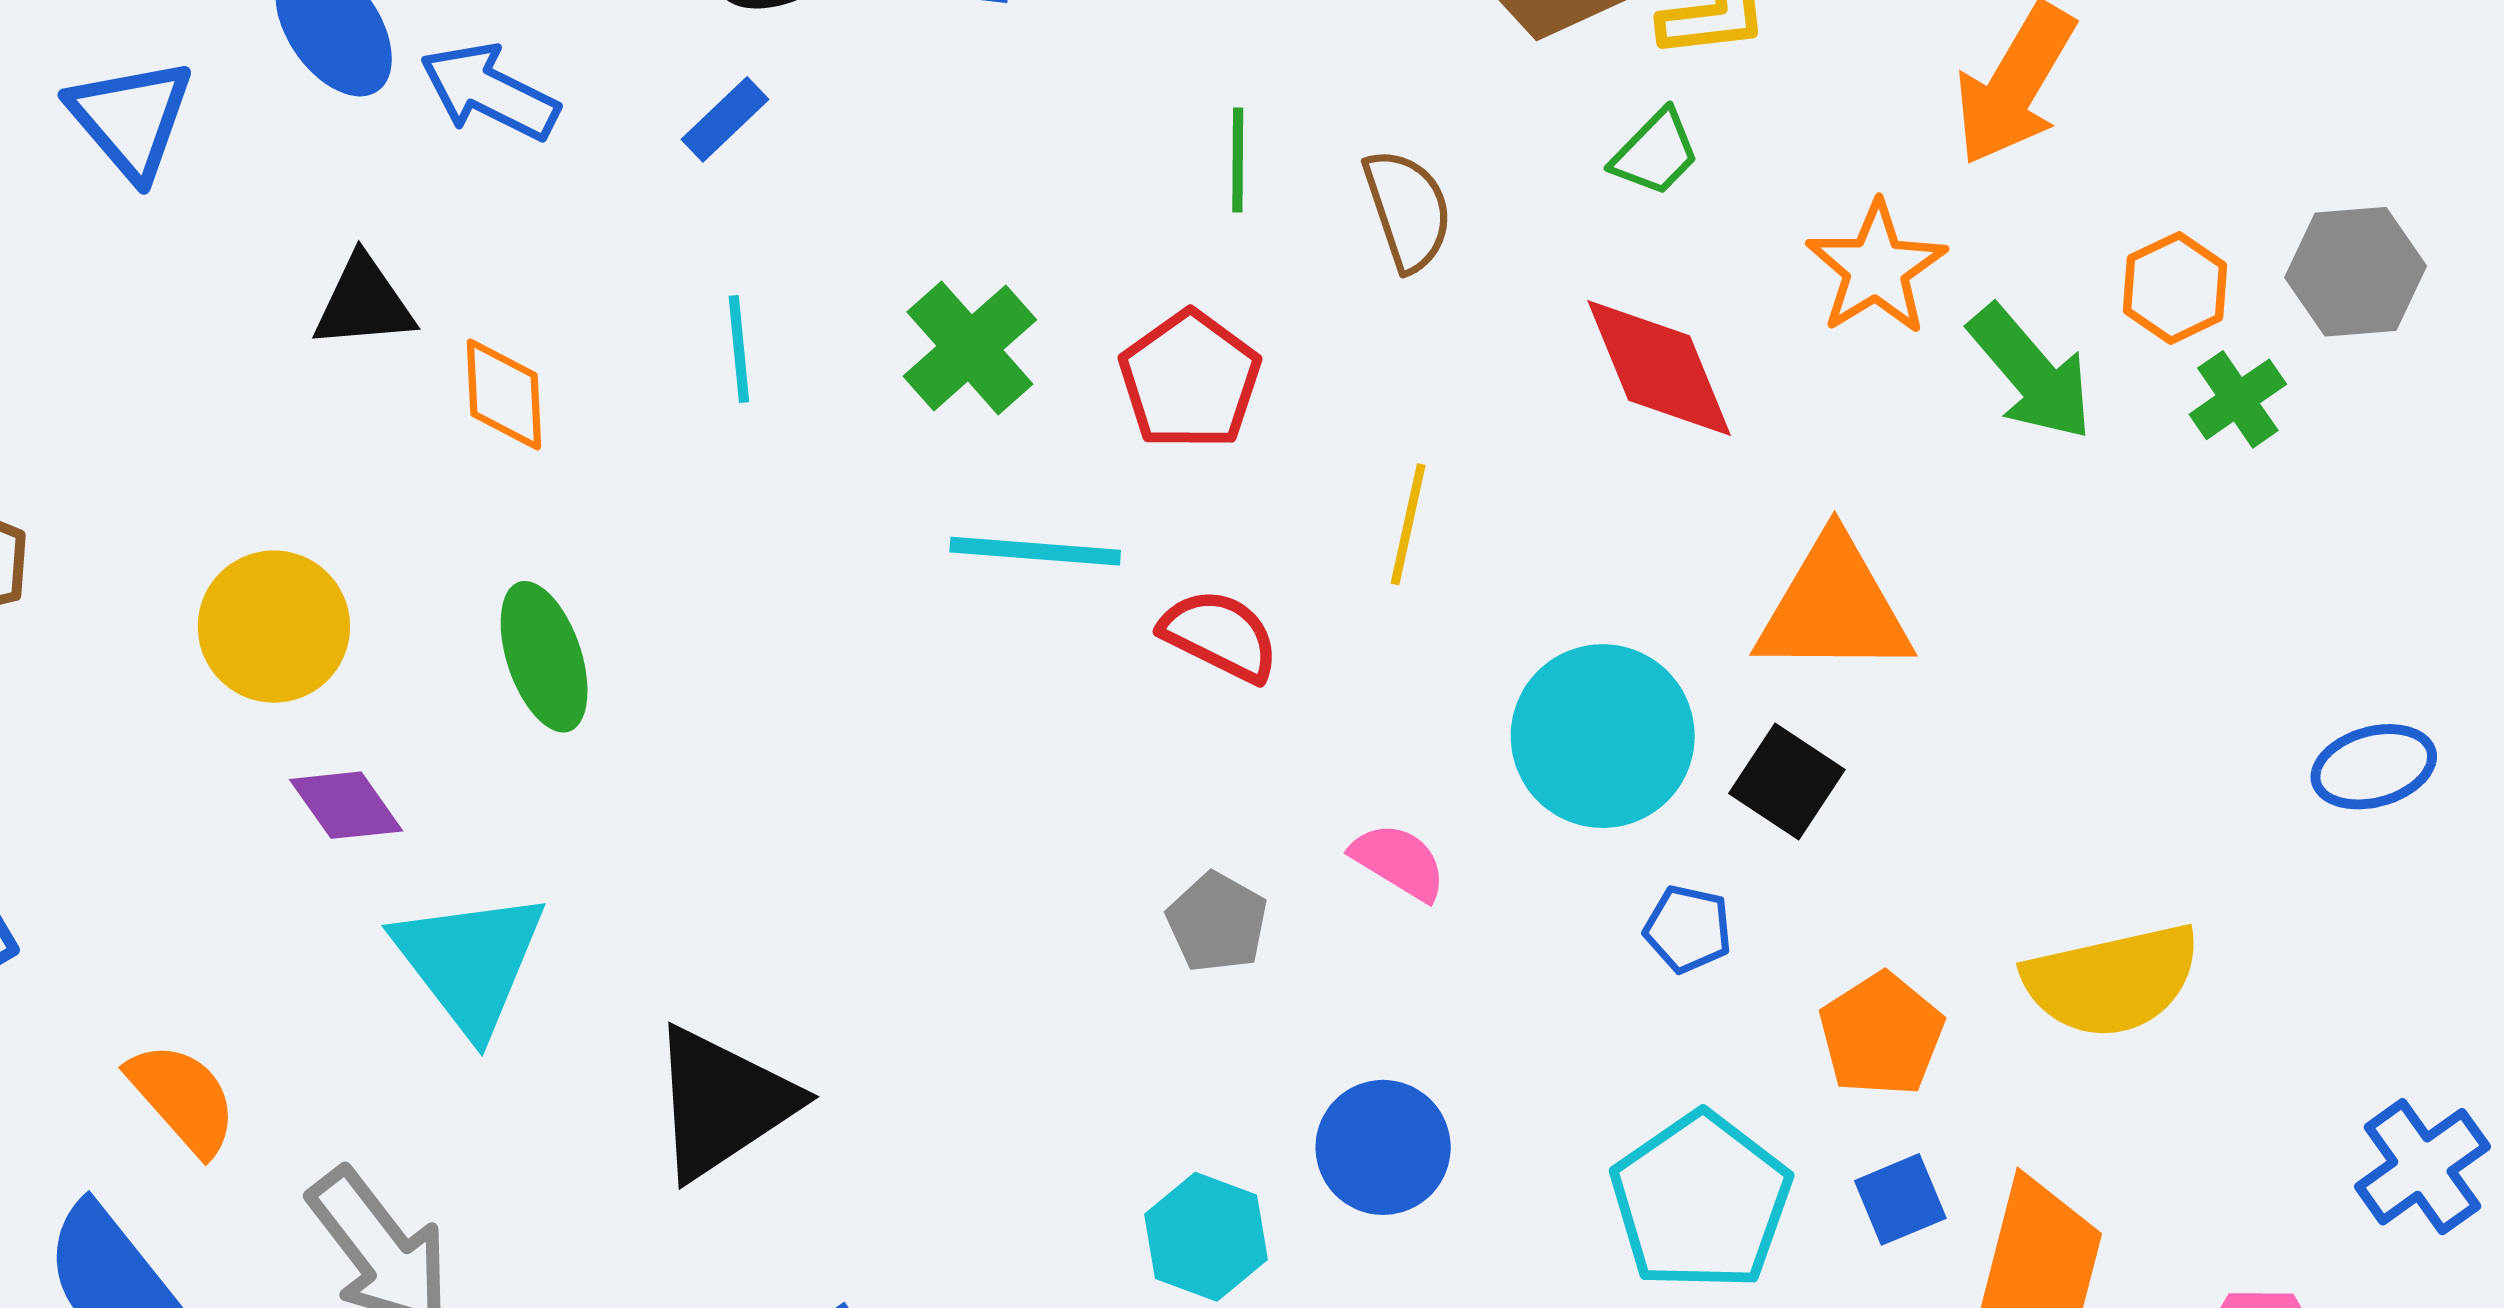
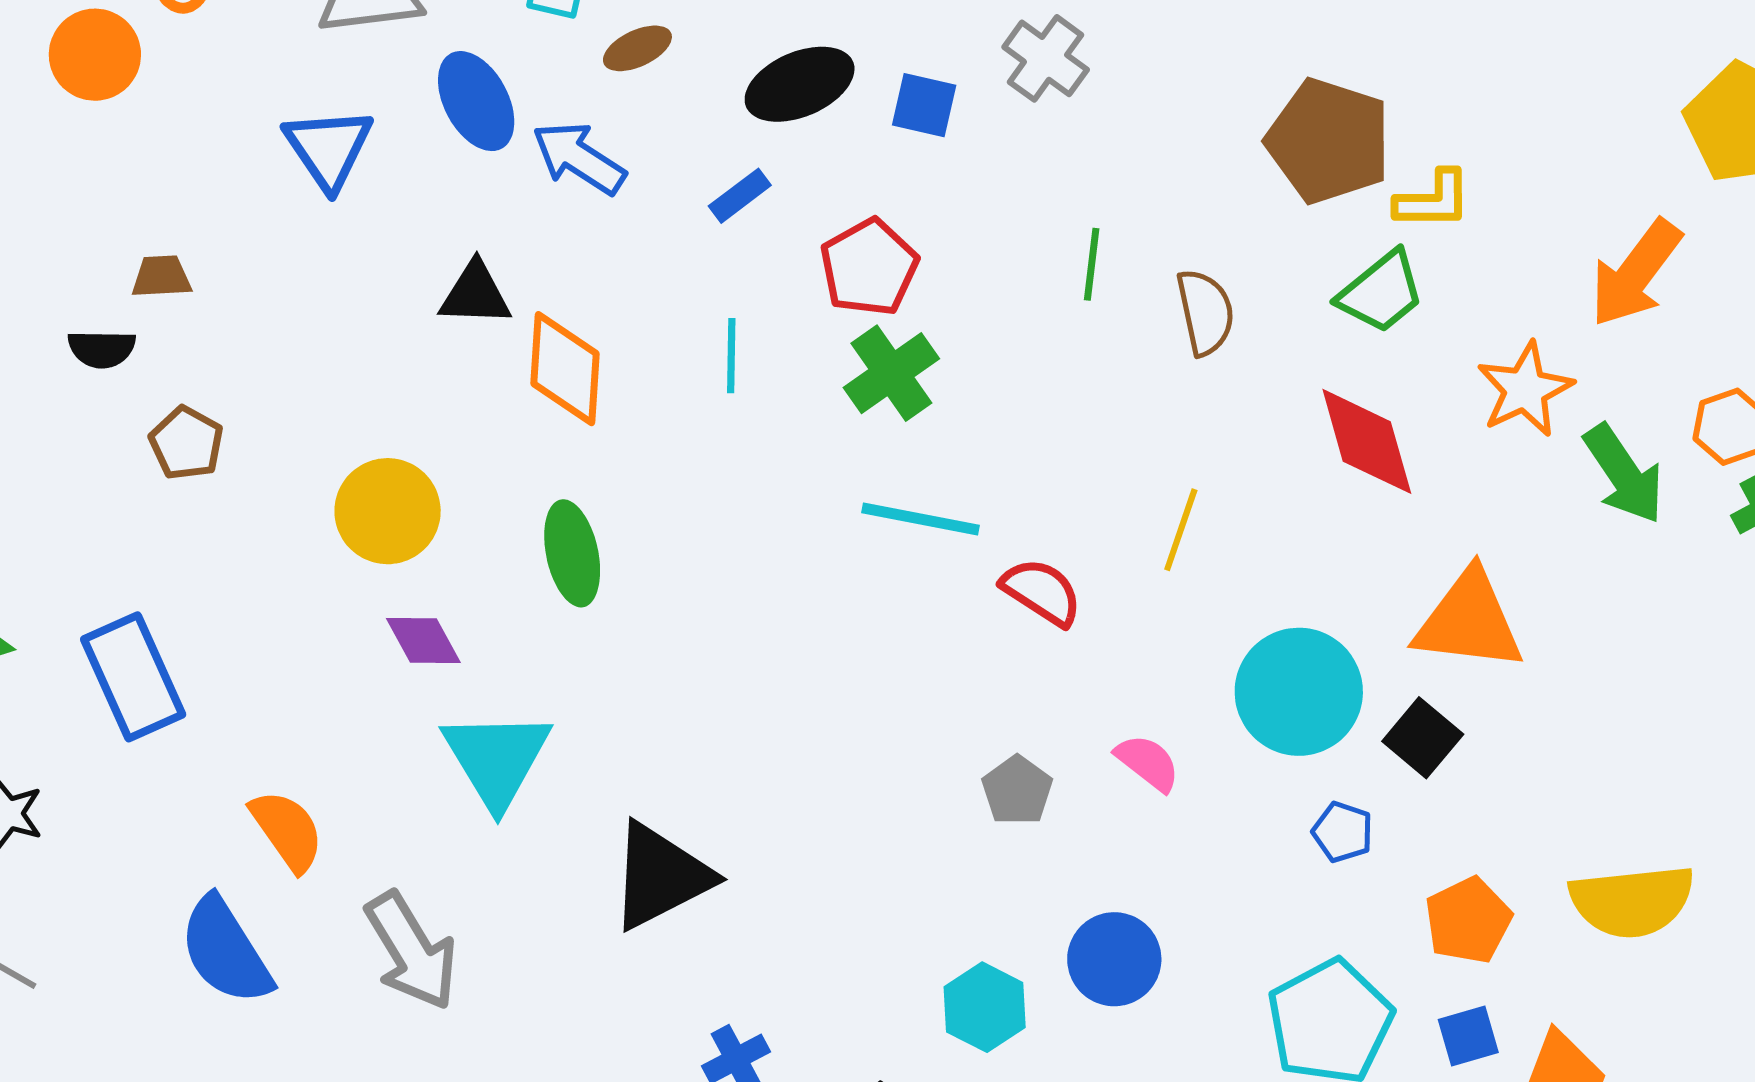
green trapezoid: (1655, 153) -> (1381, 292), size x1.4
red pentagon: (1190, 380) -> (869, 267), moved
orange diamond: (504, 394) -> (565, 369), size x1.4

